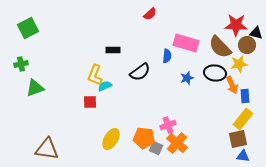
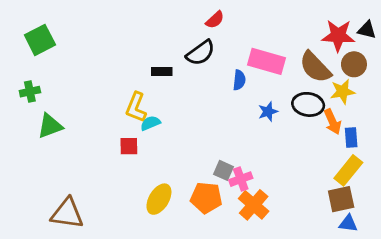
black triangle: (256, 33) -> (367, 30), moved
black semicircle: (140, 72) -> (201, 53), moved
gray square: (156, 148) -> (223, 170), moved

